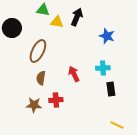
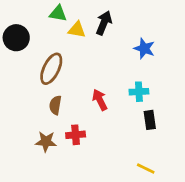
yellow line: (117, 125) -> (146, 169), moved

